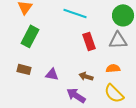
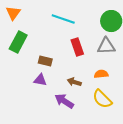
brown rectangle: (24, 69) -> (45, 61), moved

